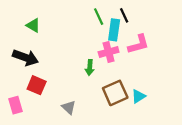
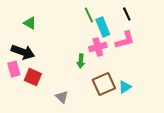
black line: (124, 15) -> (127, 14), moved
cyan rectangle: (114, 30) -> (103, 27), turned -30
pink rectangle: (16, 105) -> (14, 69), moved

